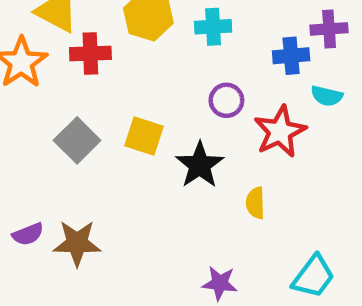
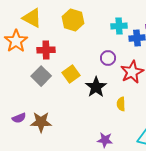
cyan cross: (213, 27) -> (119, 26), moved
red cross: (90, 53) -> (46, 50), moved
yellow square: (144, 136) -> (71, 74), turned 36

